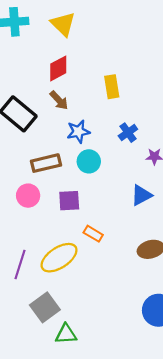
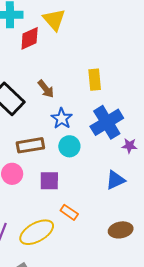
red diamond: (58, 68) -> (30, 38), moved
blue star: (78, 132) -> (62, 118), turned -30
blue cross: (128, 133) -> (107, 122), size x1.8

